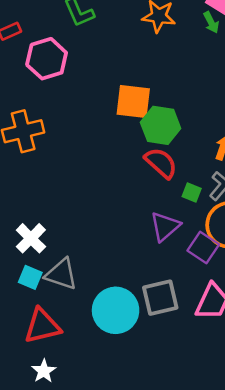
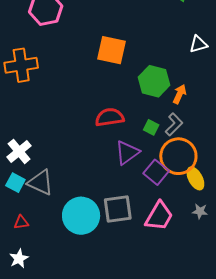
green hexagon: (161, 125) -> (154, 81), moved
red semicircle: (161, 163) -> (110, 117), moved, turned -56
red triangle: (42, 326) -> (21, 222), size x0.5

